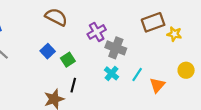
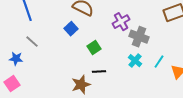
blue square: (48, 51) -> (71, 29), moved
black line: (73, 85) -> (99, 72), turned 72

